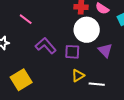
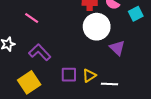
purple L-shape: (46, 46) -> (40, 52), moved
purple square: (72, 52) -> (69, 75), moved

